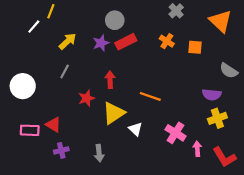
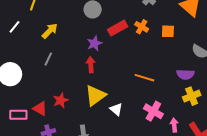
white line: (34, 27) -> (14, 27), moved
red rectangle: (126, 42) -> (118, 28), moved
purple star: (101, 43) -> (94, 43), moved
orange line: (150, 96) -> (144, 78), moved
red star: (87, 98) -> (61, 100), moved

